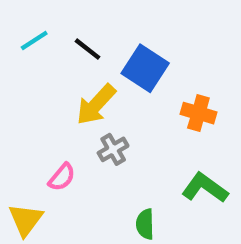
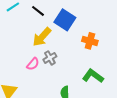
pink semicircle: (62, 177) -> (33, 64), moved

